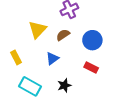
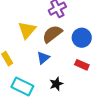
brown semicircle: (63, 35) -> (52, 34), size x1.5

